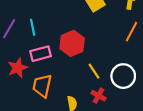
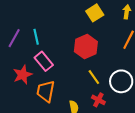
red hexagon: (72, 43) -> (86, 47), moved
pink rectangle: (40, 54) -> (44, 61), turned 66

